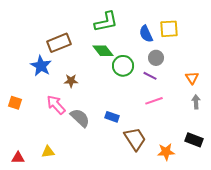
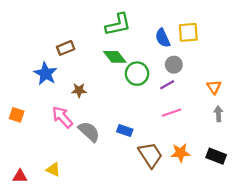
brown rectangle: (59, 43) -> (66, 48), size x0.7
purple line: (150, 76) -> (167, 85), turned -56
yellow triangle: (48, 152) -> (53, 169), turned 32
orange star: (166, 152) -> (181, 153), moved

